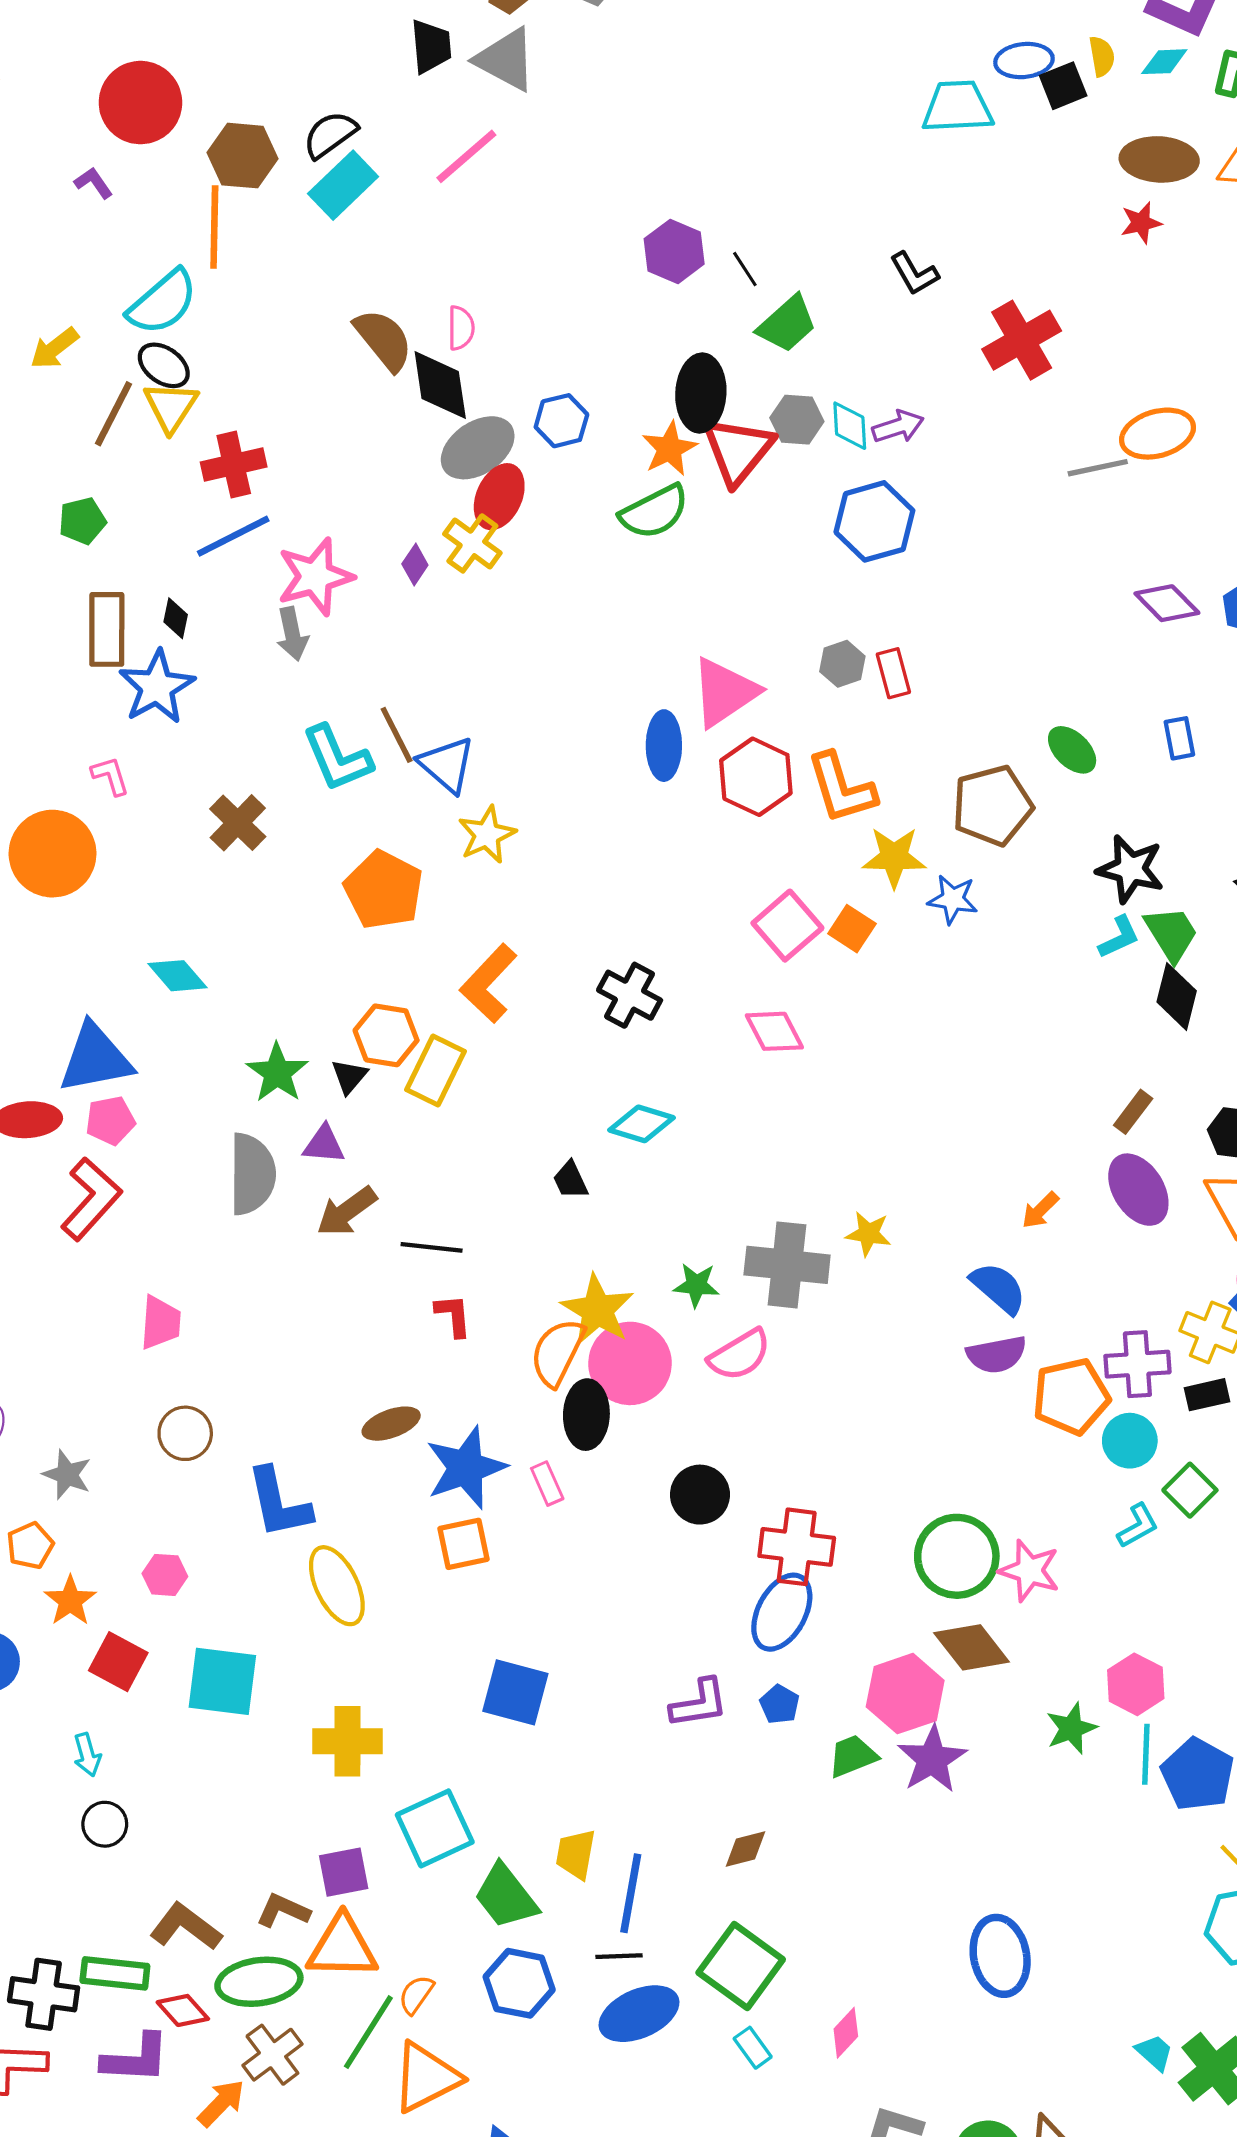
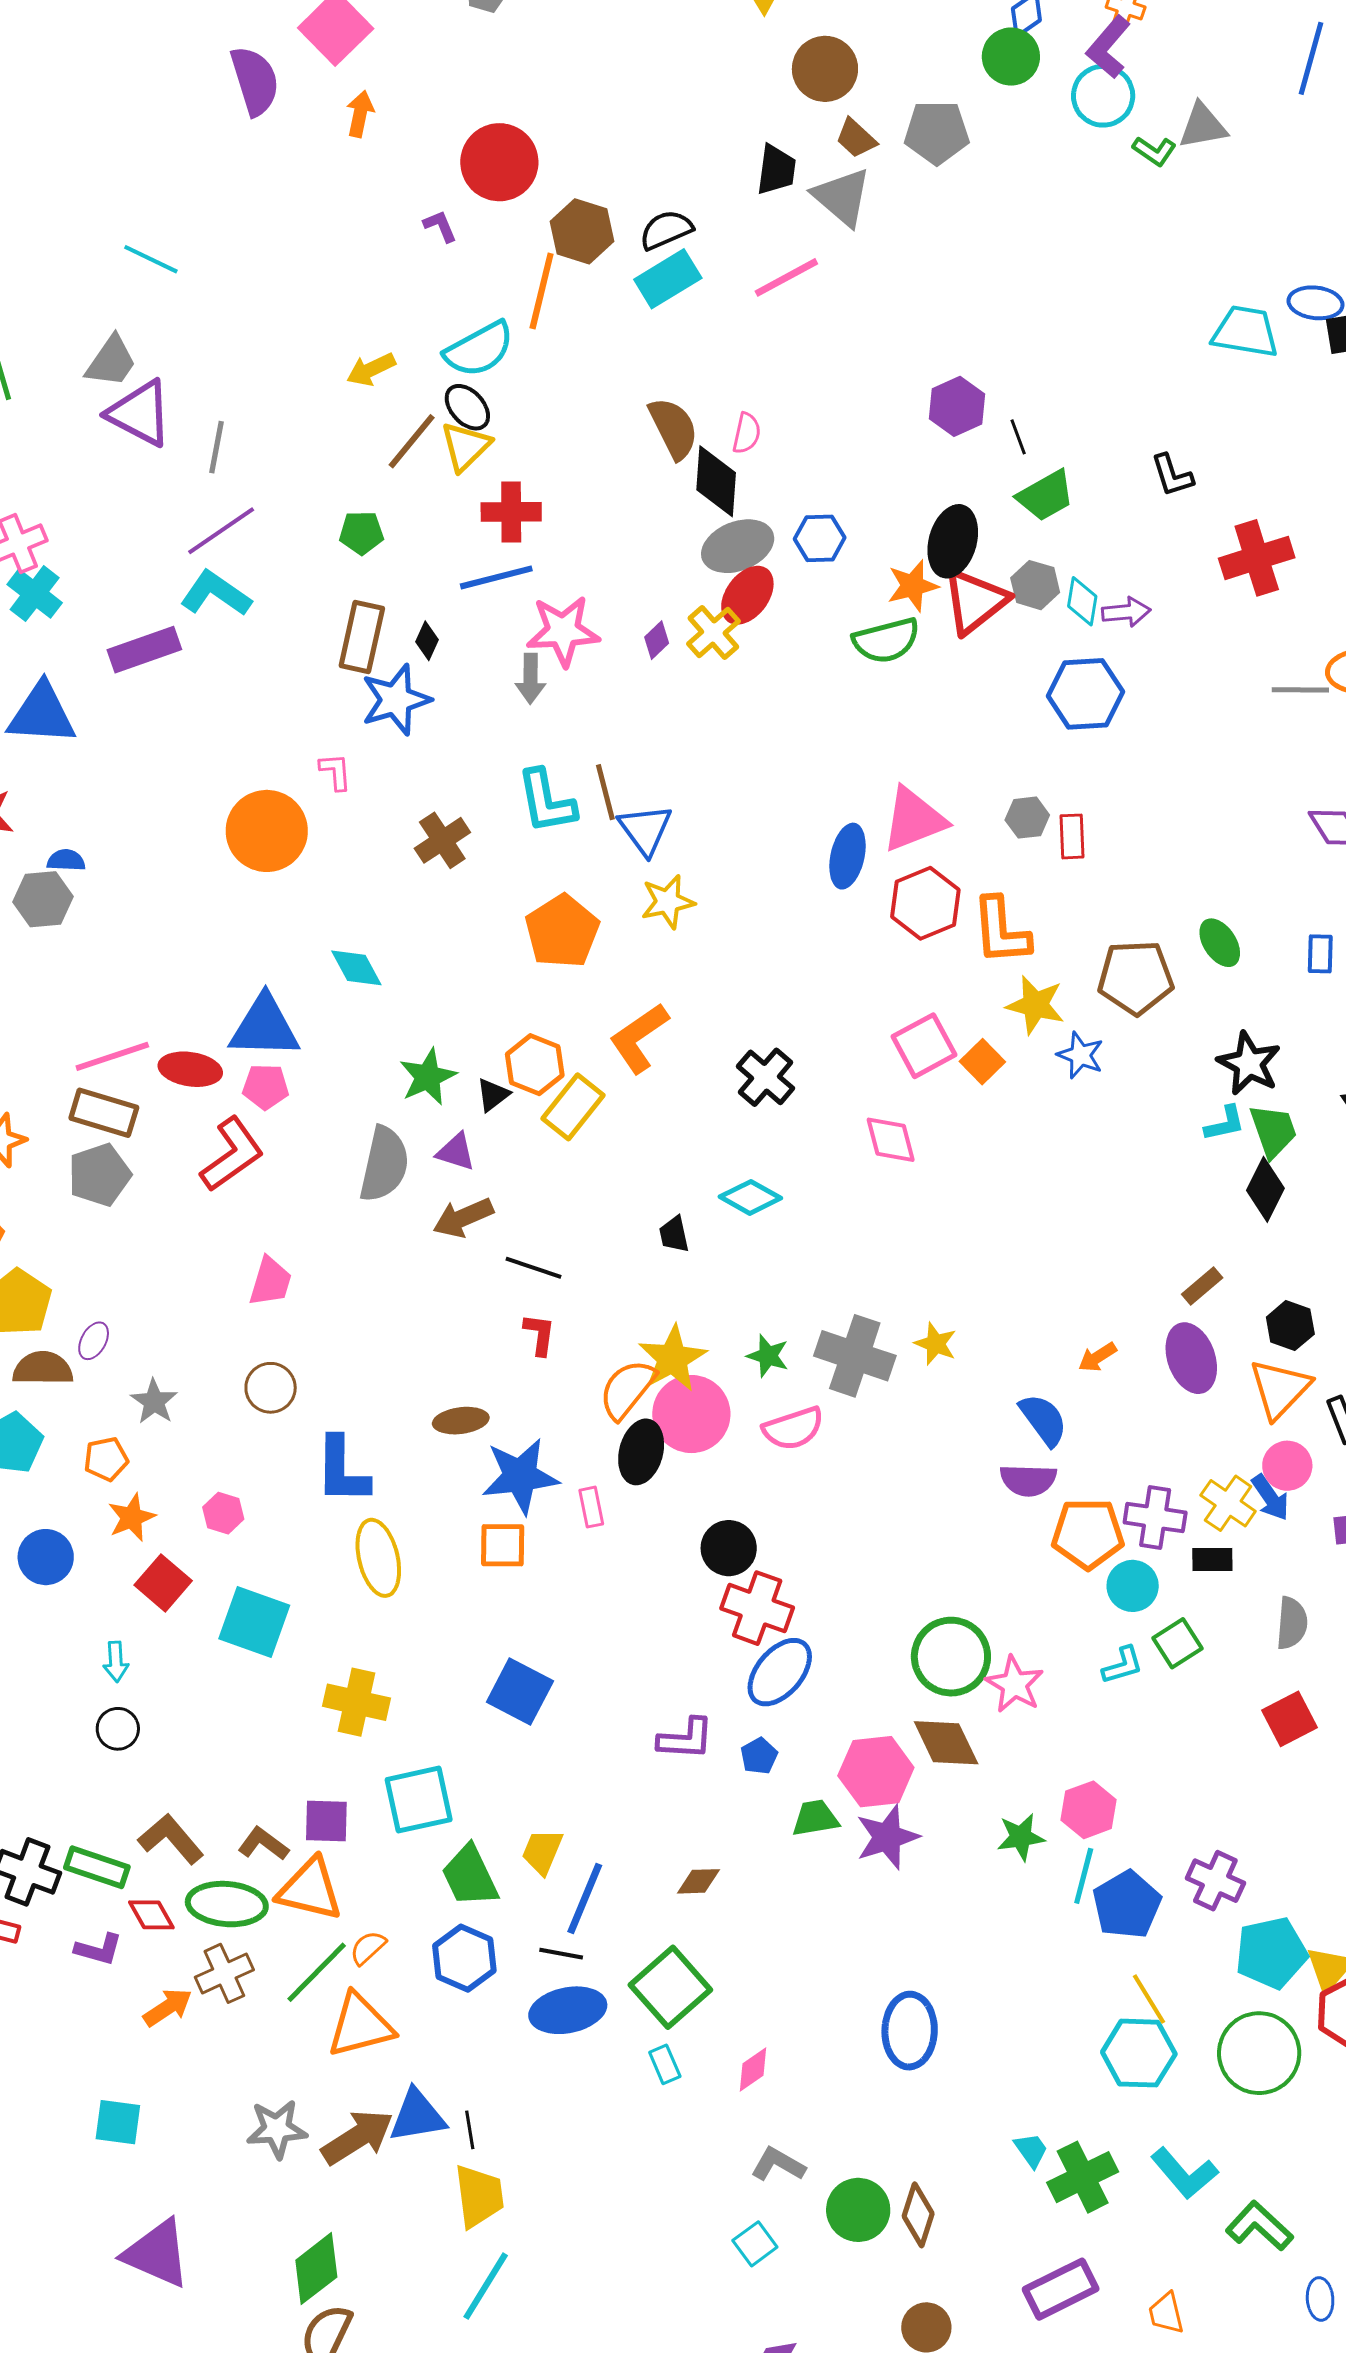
red cross: (797, 1547) -> (757, 1608), moved
purple L-shape: (136, 2059) -> (99, 1949), size x0.7

